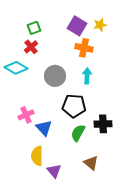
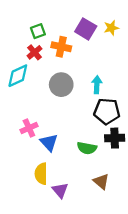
orange cross: (84, 48) -> (61, 47), moved
cyan diamond: (16, 68) -> (18, 76), turned -55
black pentagon: (74, 106) -> (107, 111), moved
green semicircle: (78, 133) -> (87, 148), turned -108

